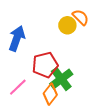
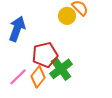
orange diamond: (50, 94) -> (38, 77), moved

